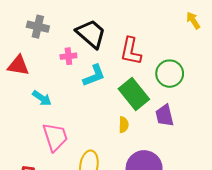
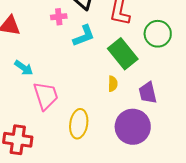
cyan arrow: (42, 98) -> (24, 68), moved
purple trapezoid: (165, 115) -> (148, 93), moved

